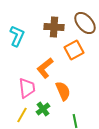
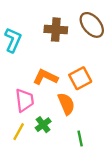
orange square: (74, 50) -> (80, 78), moved
orange L-shape: (45, 68) -> (45, 77), turned 65

